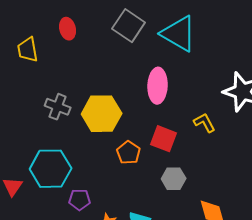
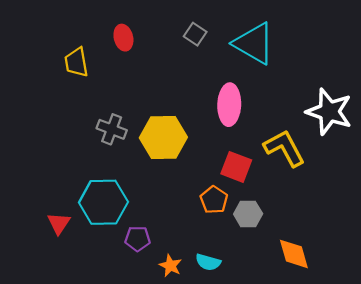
gray square: (129, 26) -> (195, 34), size x0.6
yellow L-shape: (205, 123) -> (284, 148), size x1.6
orange pentagon: (129, 153) -> (214, 200), moved

